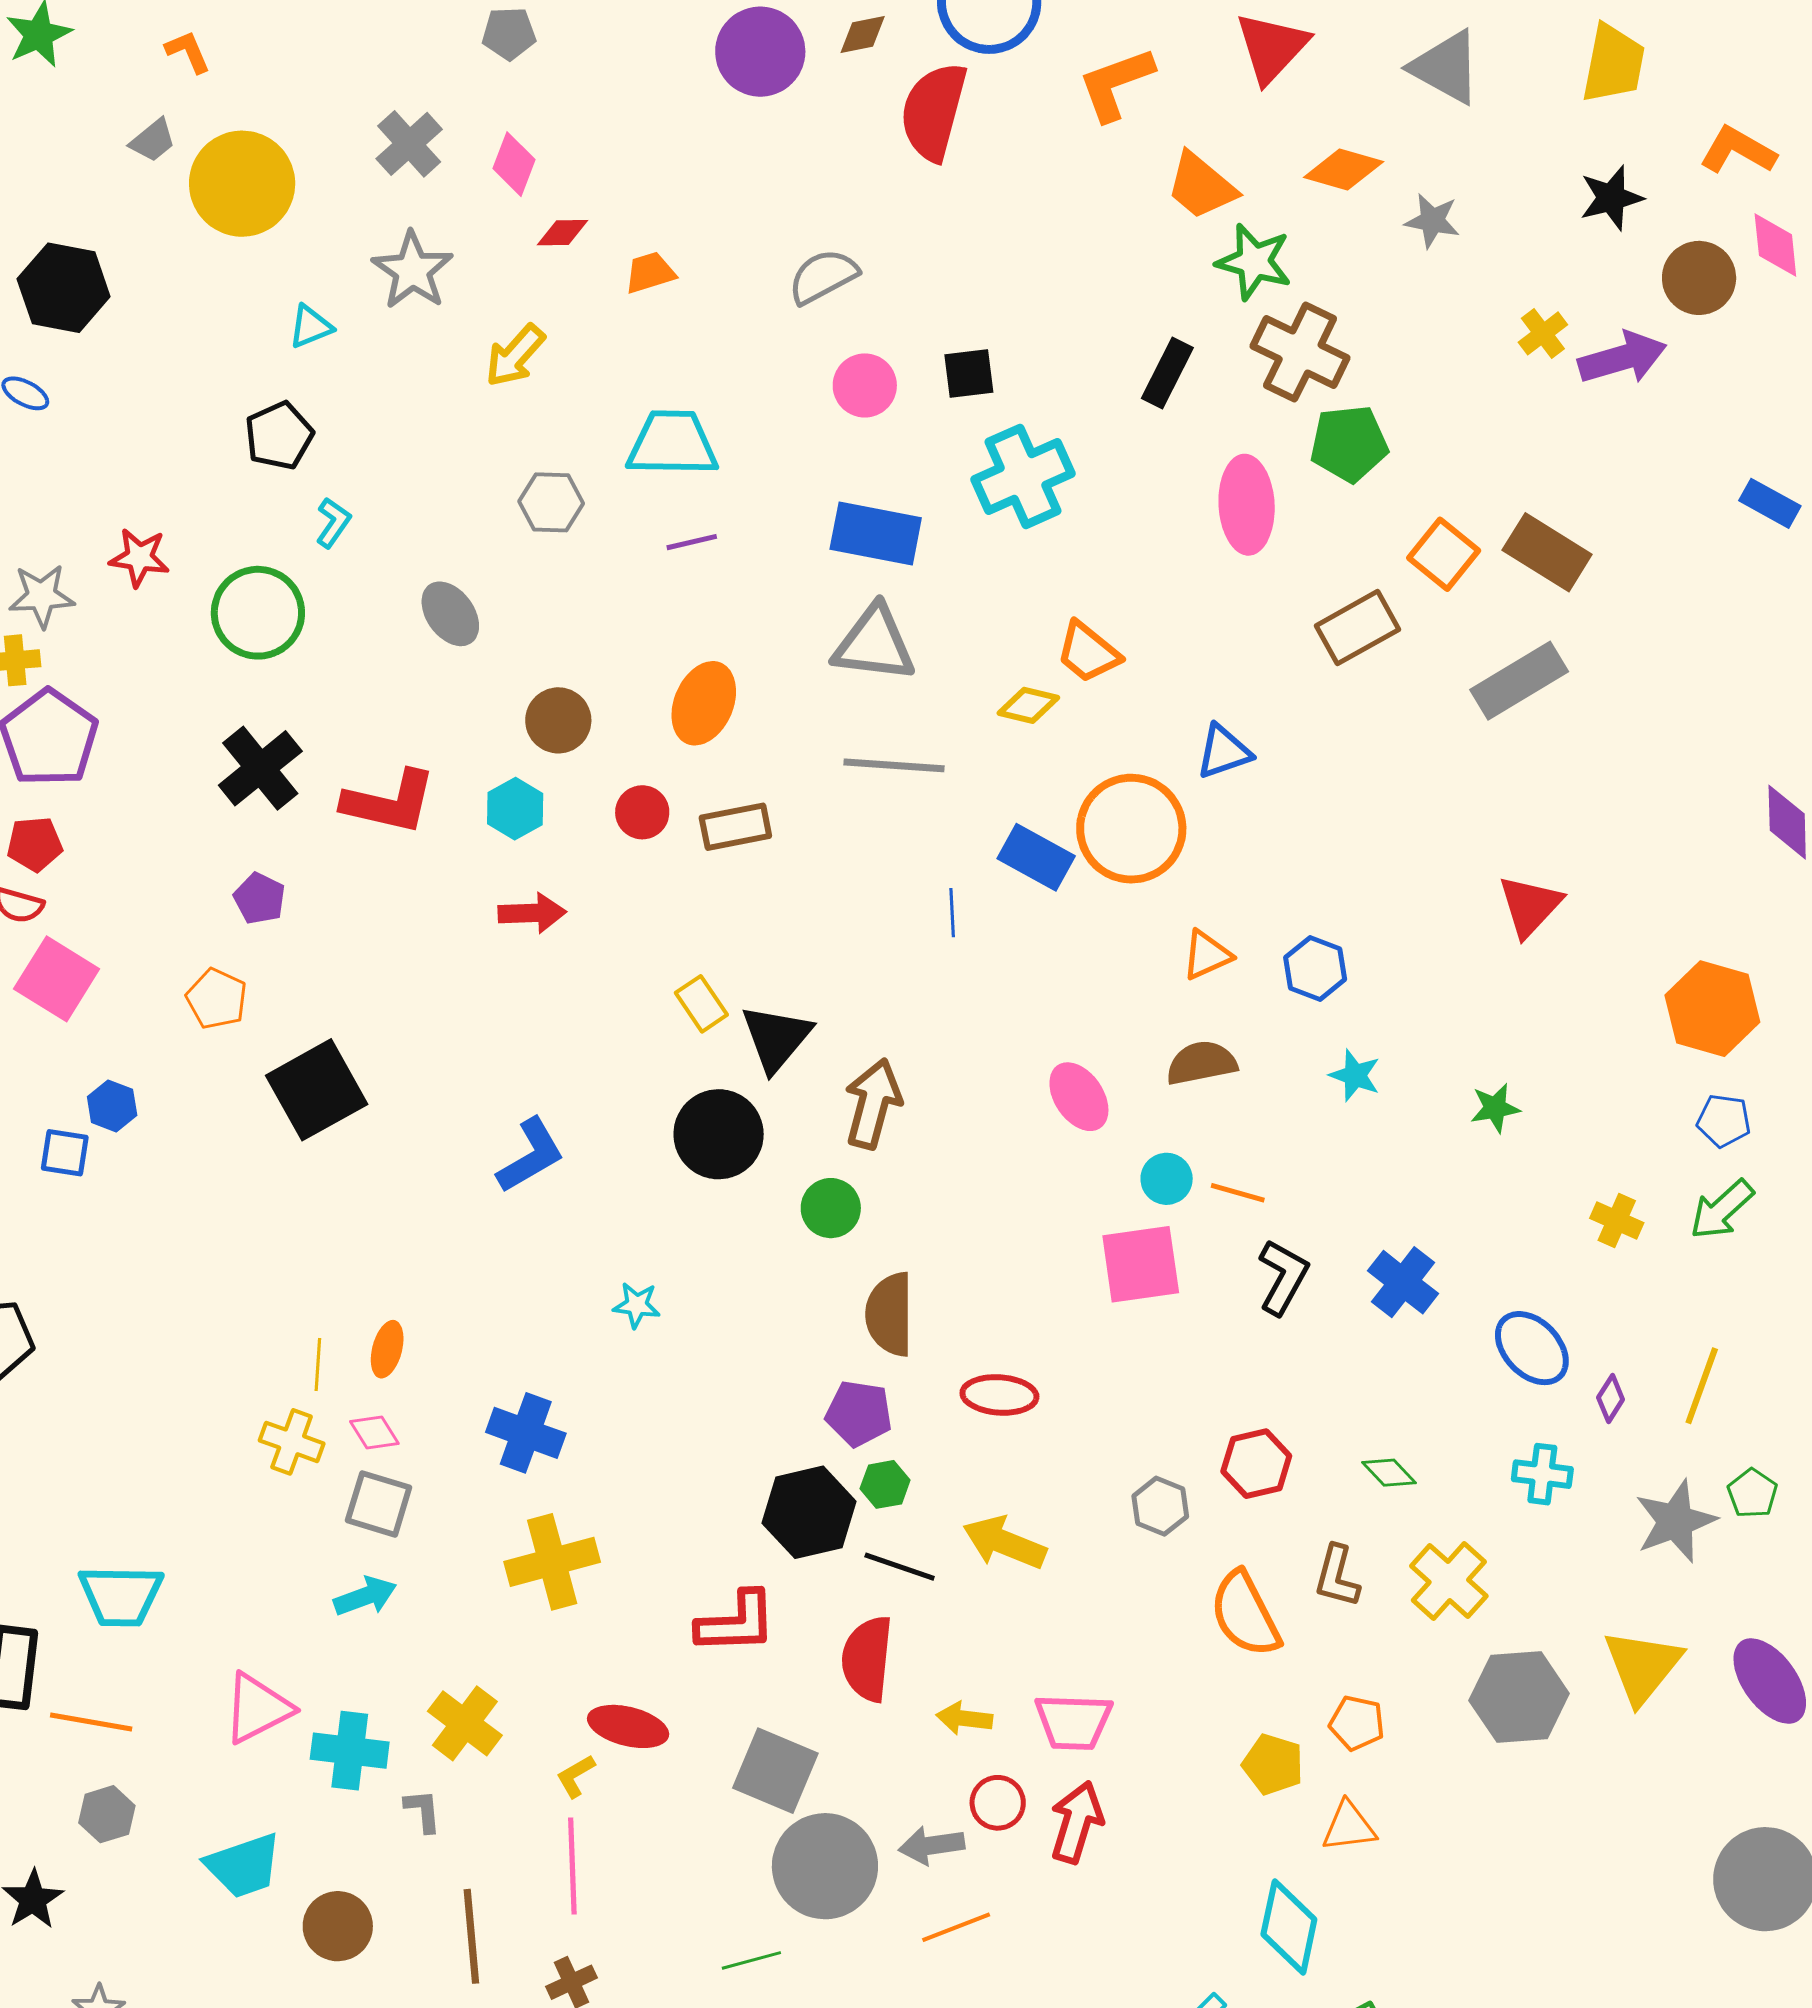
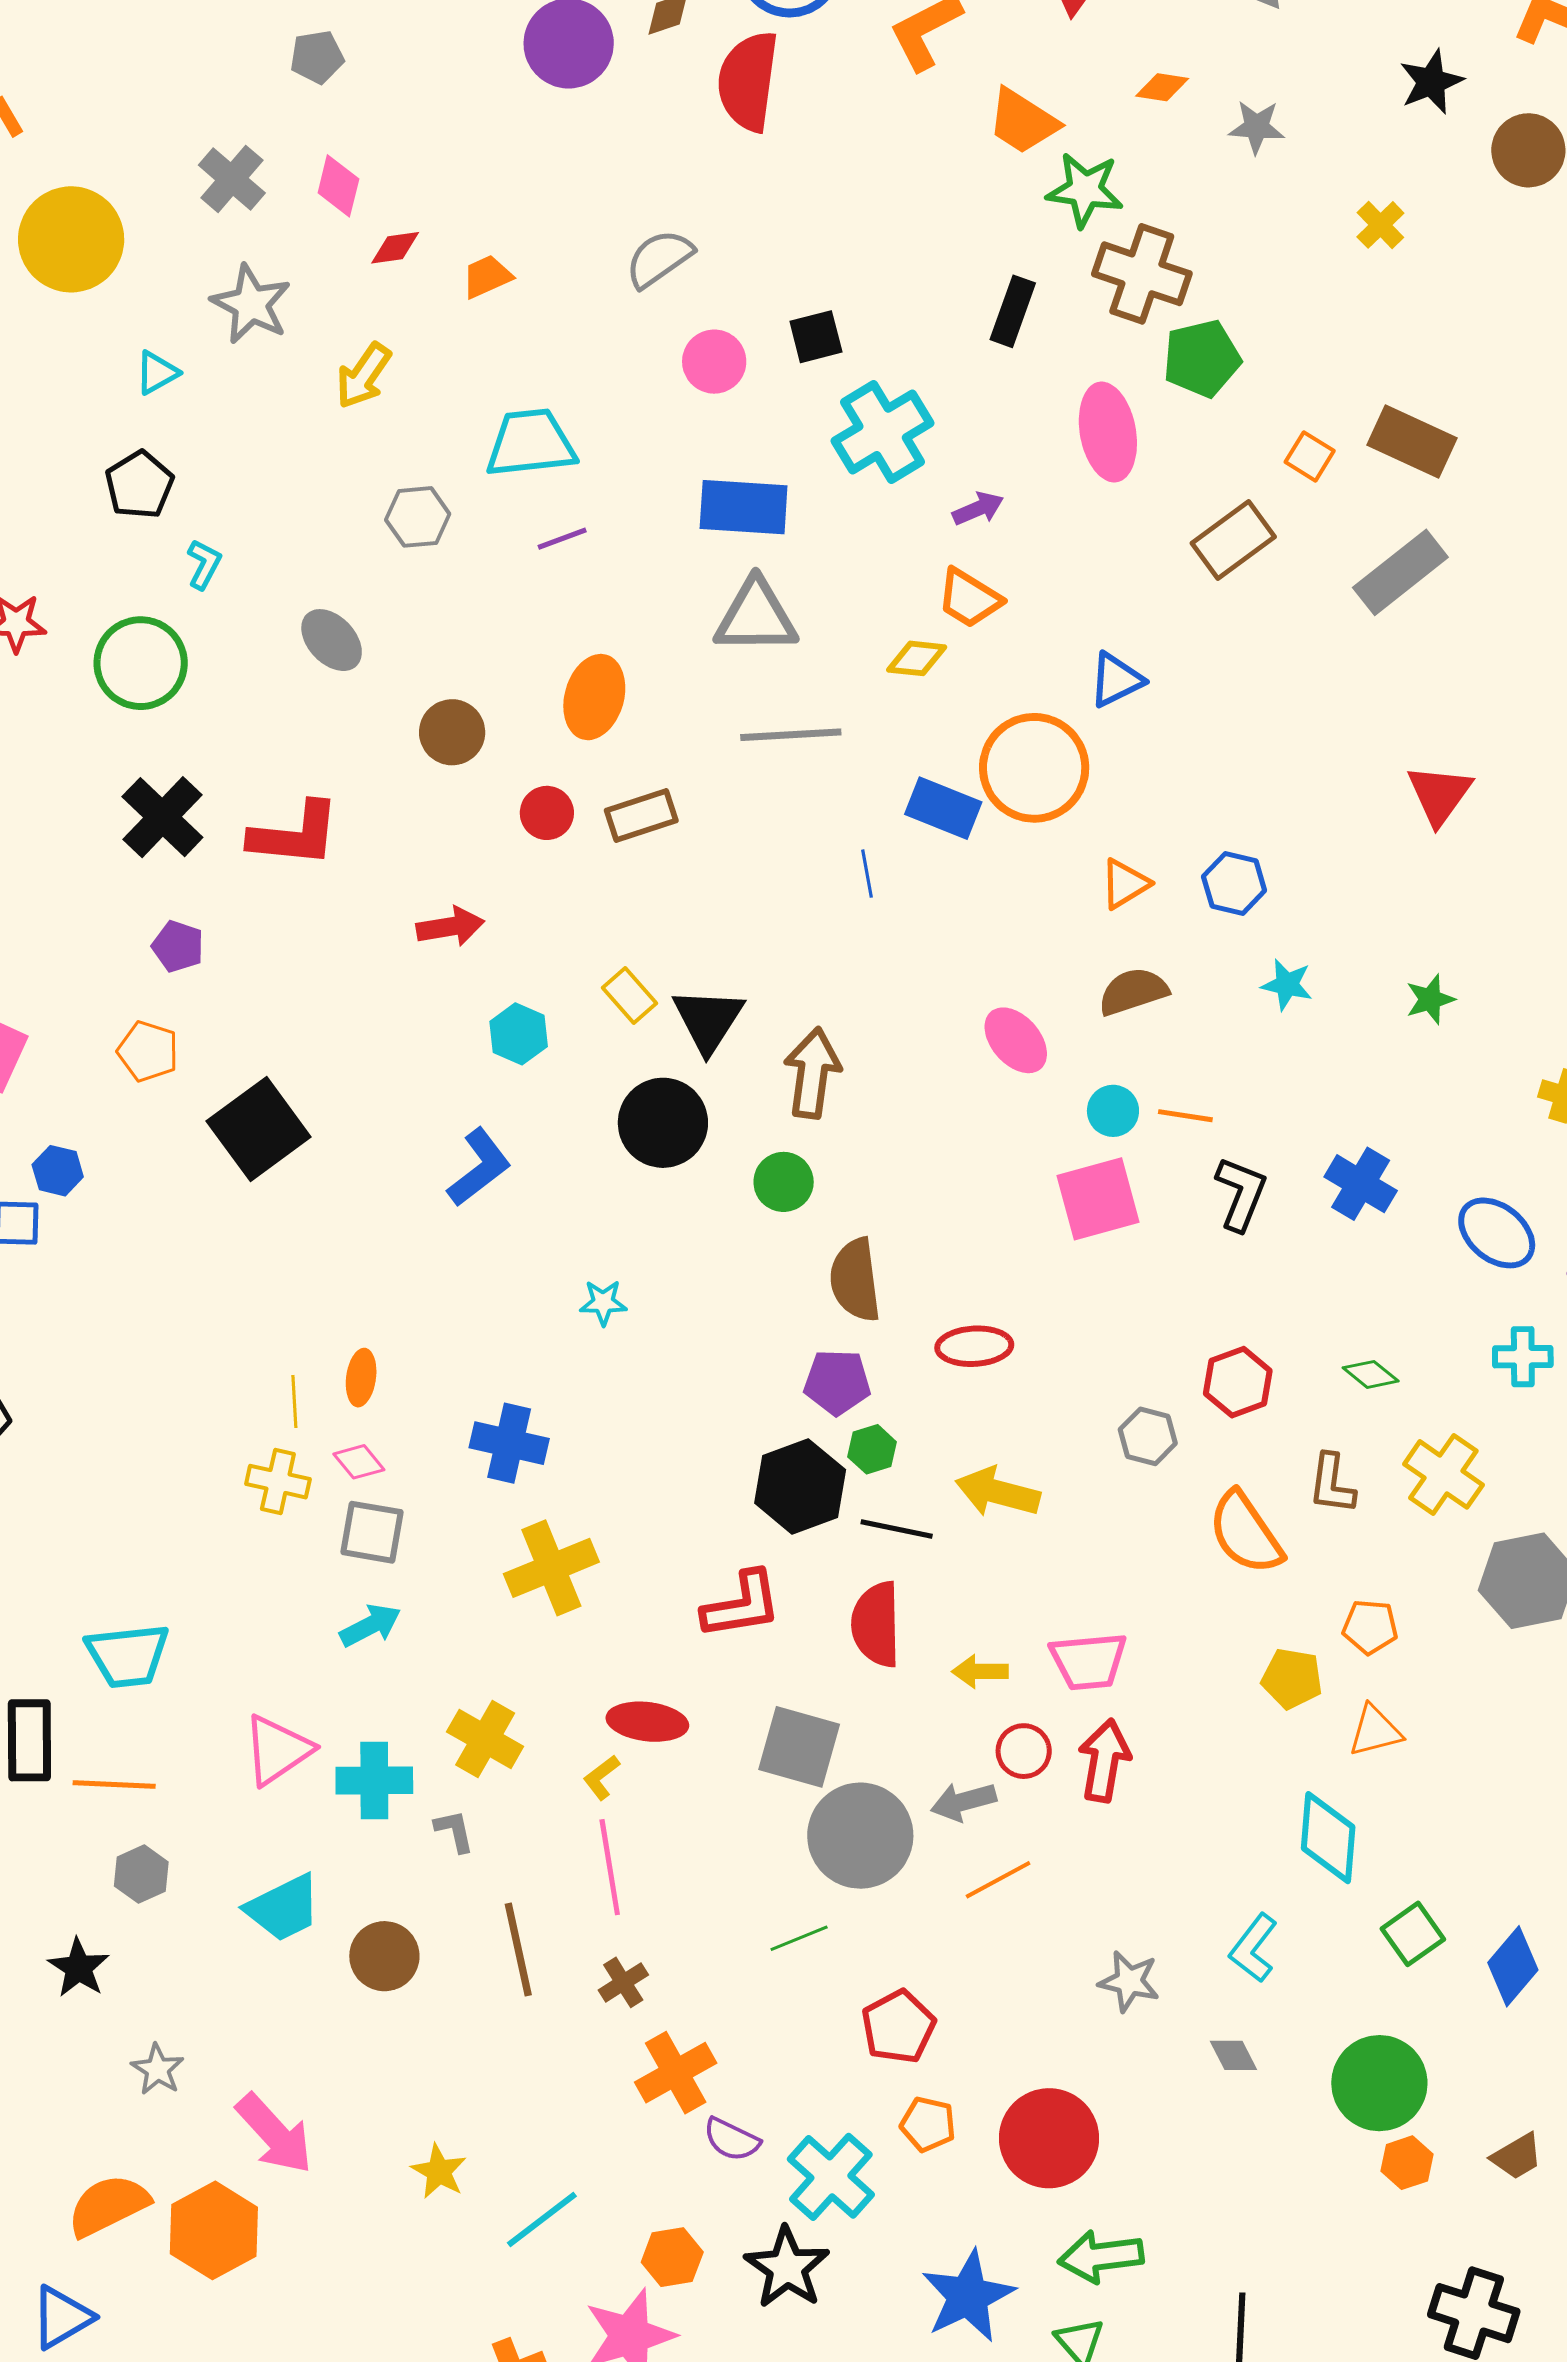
orange diamond: (1344, 170) -> (1162, 87), size x0.7
purple arrow: (1622, 358) -> (978, 509), moved, size x0.6
orange square: (1444, 554) -> (1310, 456), size x0.7
cyan hexagon: (515, 809) -> (519, 1034), moved

